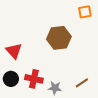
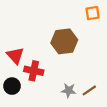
red cross: (34, 79) -> (34, 71), moved
gray star: (55, 88) -> (69, 90), moved

